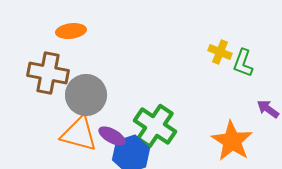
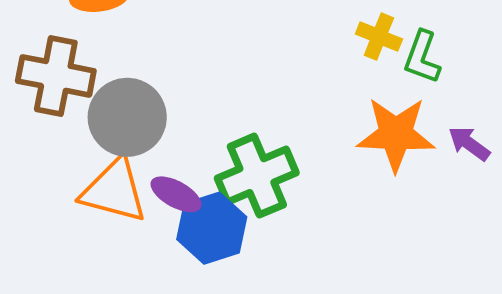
green cross: (155, 126) -> (257, 176), turned 33
orange star: (232, 141) -> (396, 134), moved, turned -30

